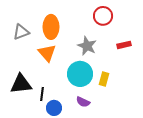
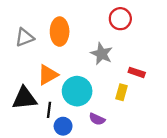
red rectangle: (124, 45) -> (137, 72), moved, turned 32
orange triangle: (47, 53) -> (48, 75), moved, turned 42
cyan circle: (80, 74) -> (77, 91), moved

